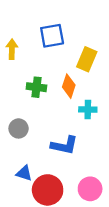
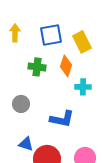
blue square: (52, 36) -> (51, 35), moved
yellow rectangle: (87, 59) -> (82, 42), turned -50

